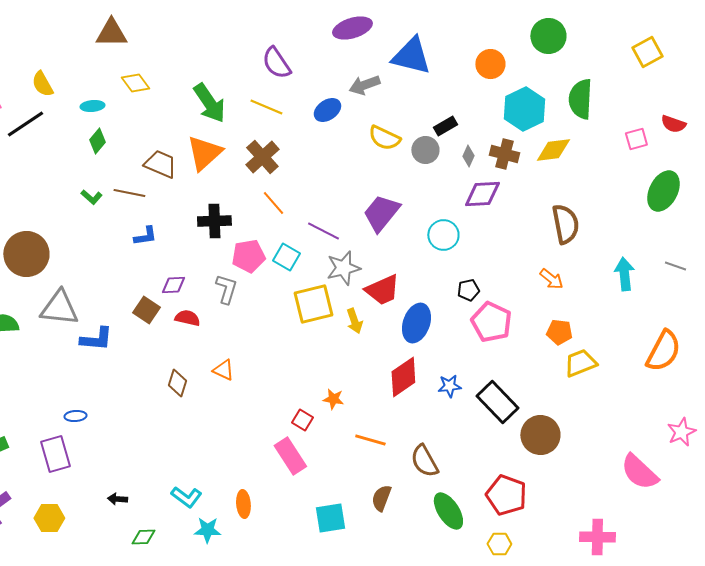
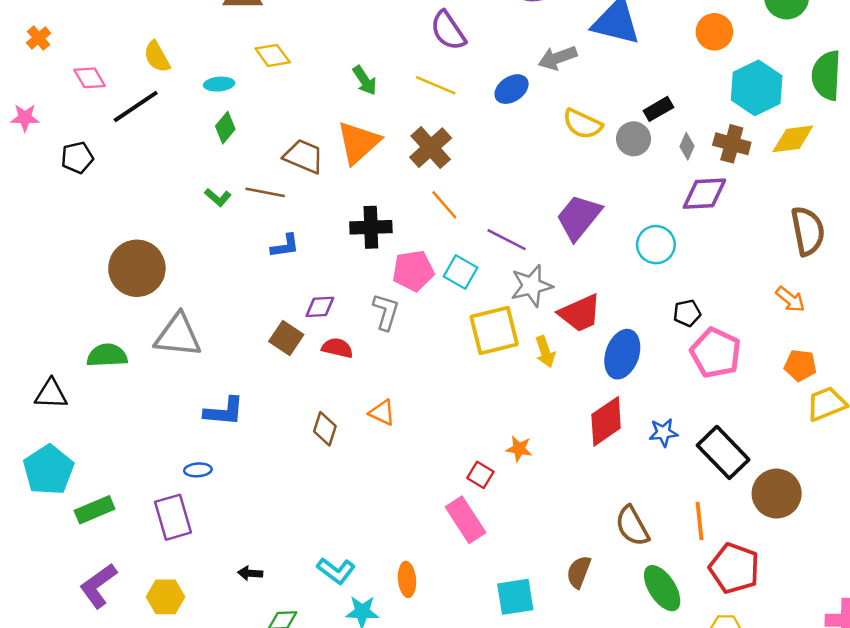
green arrow: (209, 103) -> (365, 80), size x0.6
blue L-shape: (96, 339) -> (224, 411), moved
orange line: (370, 440) -> (699, 521), moved, turned 68

